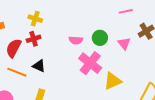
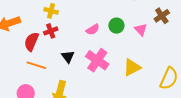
pink semicircle: (76, 40) -> (93, 30), turned -32
pink cross: (90, 63) -> (97, 60), moved
black triangle: (39, 66) -> (68, 57), moved, turned 32

